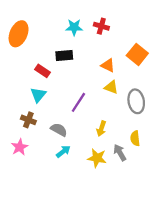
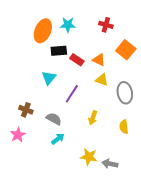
red cross: (101, 26) -> (106, 25), moved
orange ellipse: (19, 34) -> (43, 31), moved
red rectangle: (42, 71) -> (77, 60), moved
cyan triangle: (38, 95) -> (49, 78), moved
gray arrow: (120, 153) -> (110, 164), moved, turned -49
yellow star: (97, 158) -> (89, 157), moved

